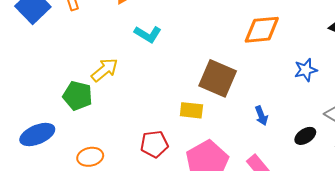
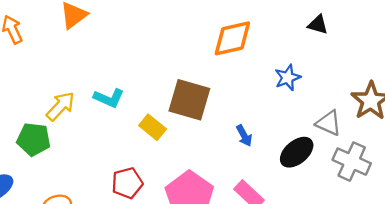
cyan L-shape: (148, 34) -> (109, 98), moved
yellow rectangle: (191, 110) -> (153, 127), moved, turned 40
black ellipse: (305, 136) -> (297, 152), size x1.4

